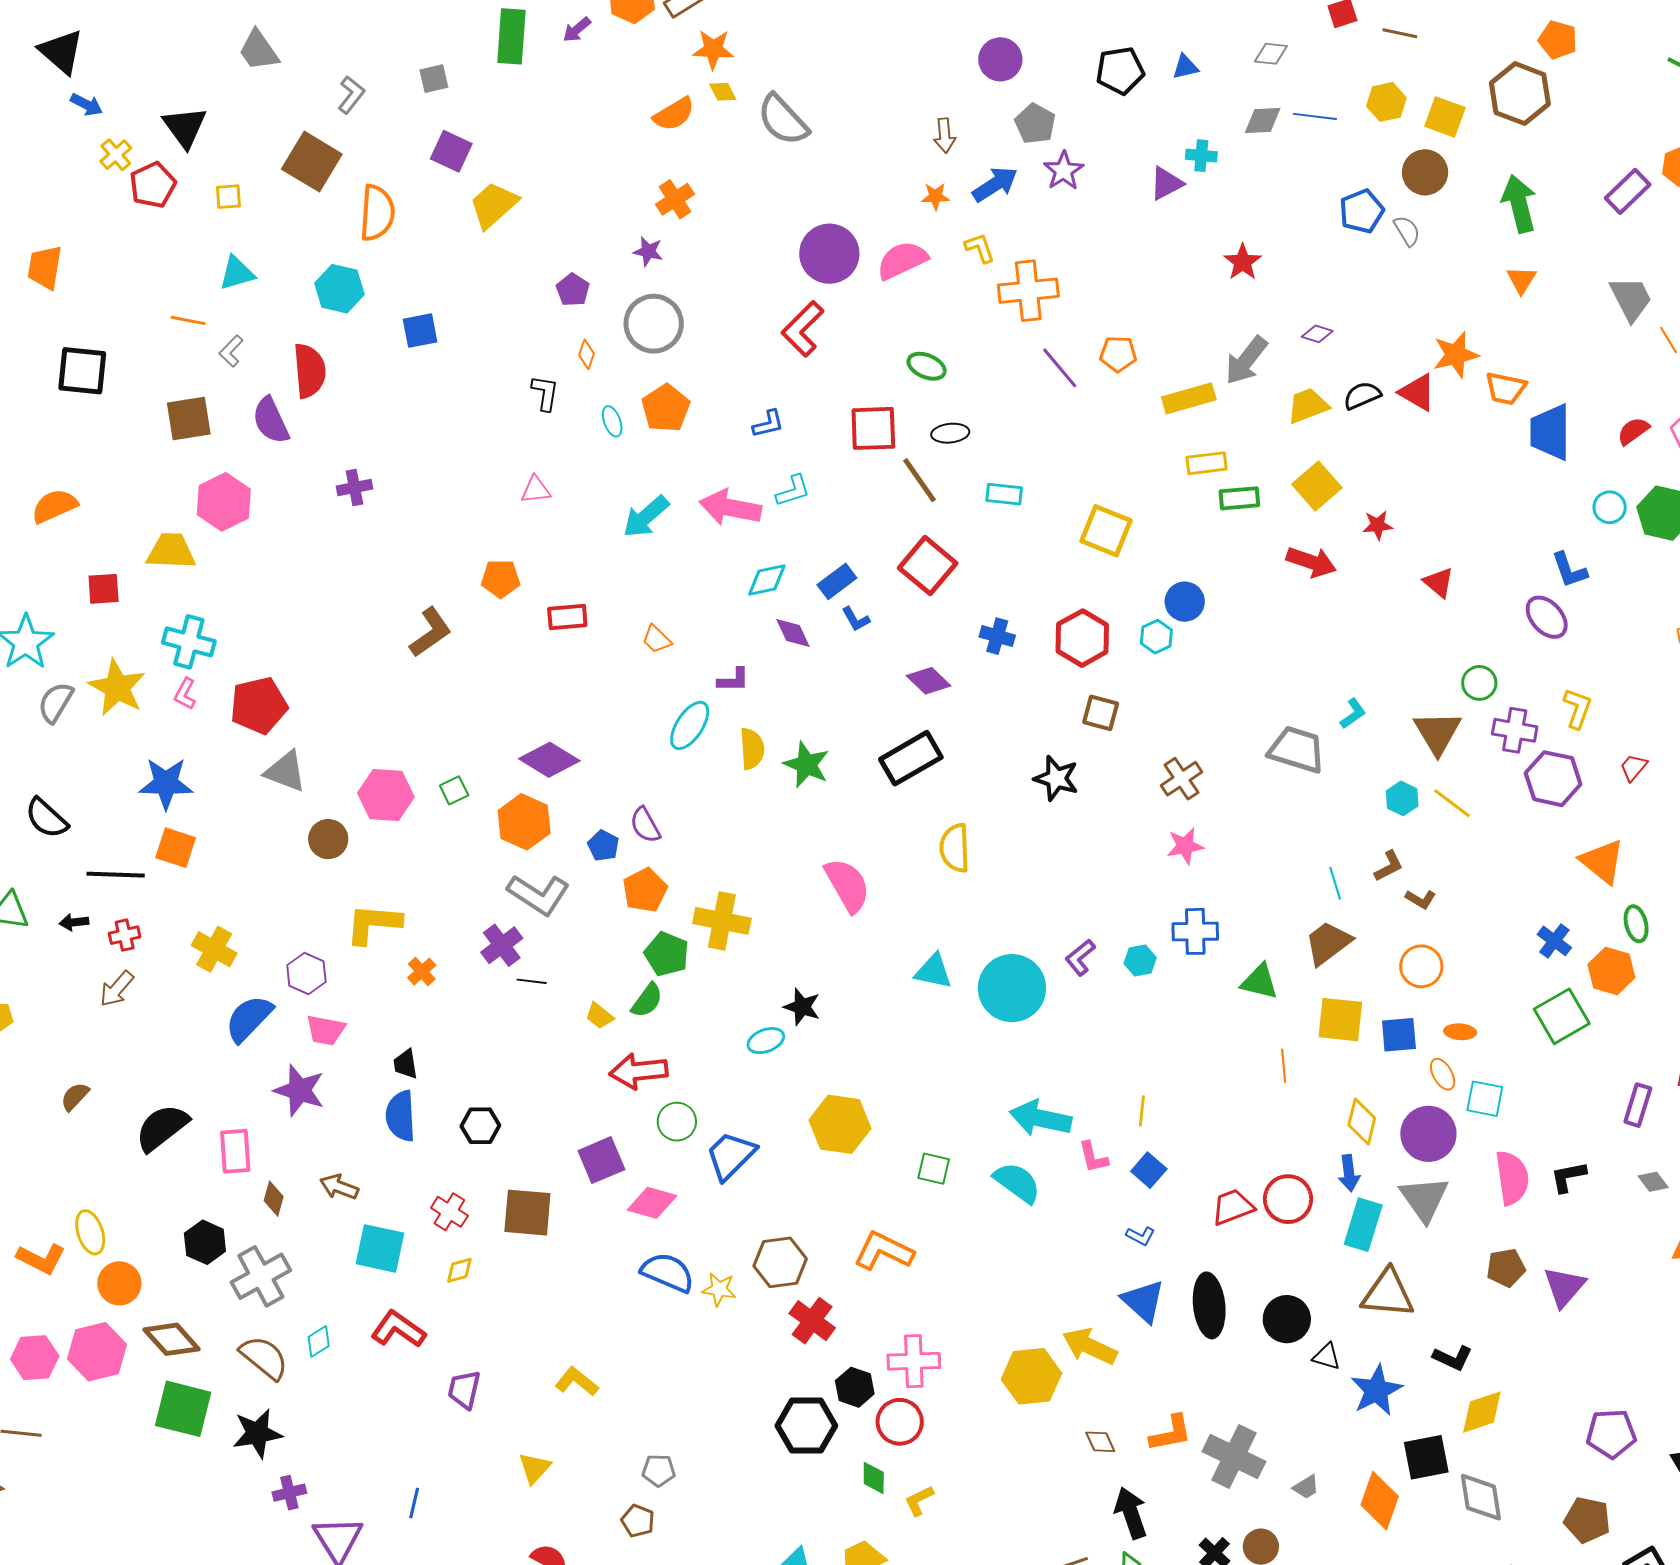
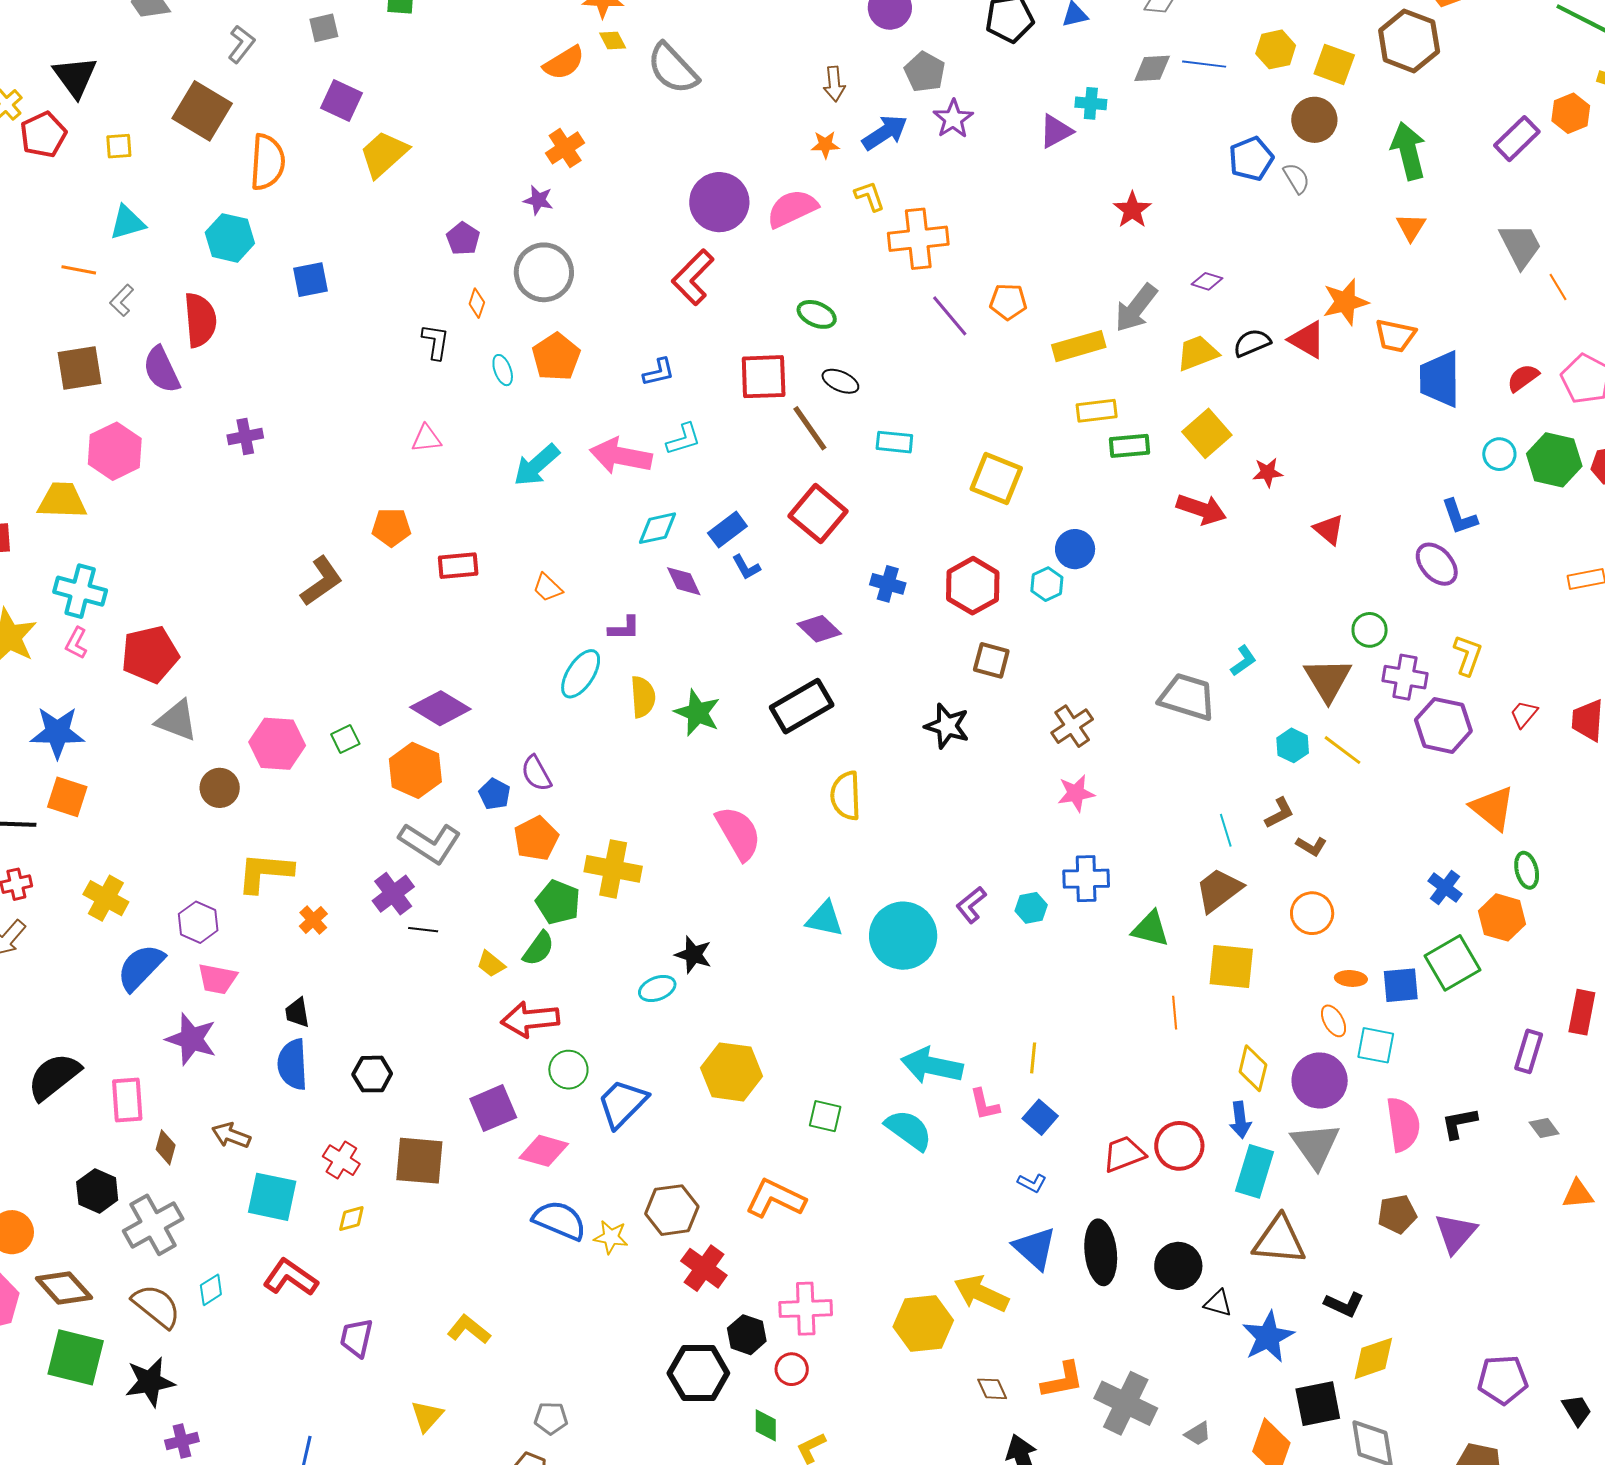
black ellipse: (950, 433) -> (840, 381), turned 30
blue square: (1399, 1035) -> (1401, 985), moved
red circle: (900, 1422) -> (792, 1369), size x0.7

